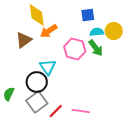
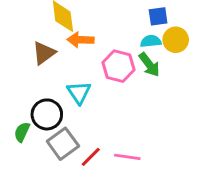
blue square: (88, 15) -> (158, 16), moved
orange arrow: (49, 31) -> (81, 40), turned 36
black circle: (37, 82) -> (47, 114), moved

